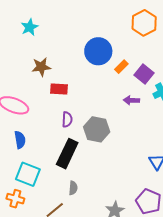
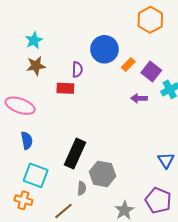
cyan star: (30, 27) -> (34, 40), moved
brown star: (41, 67) -> (36, 66), moved
purple semicircle: (67, 120) -> (77, 69), moved
gray hexagon: (97, 129) -> (103, 174), moved

